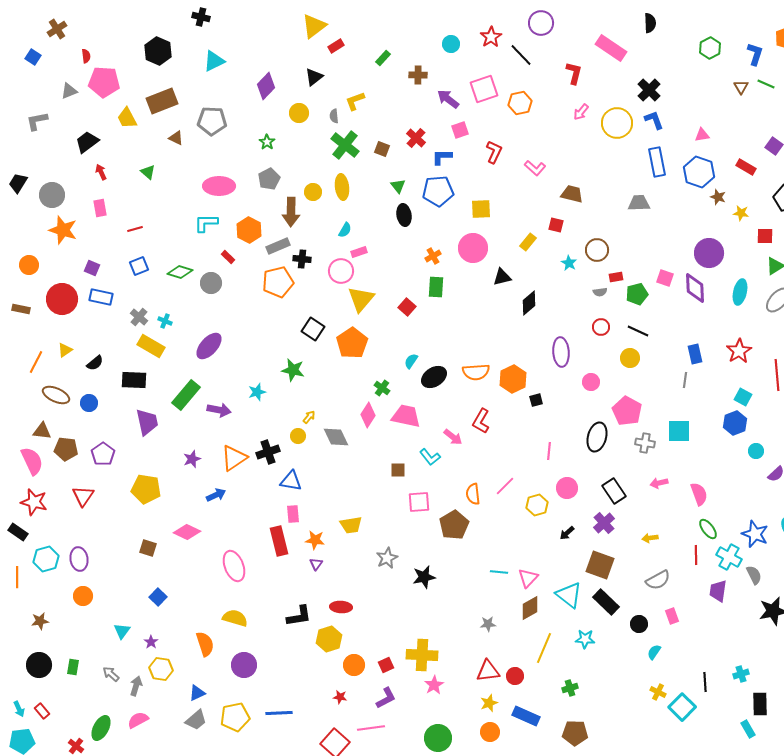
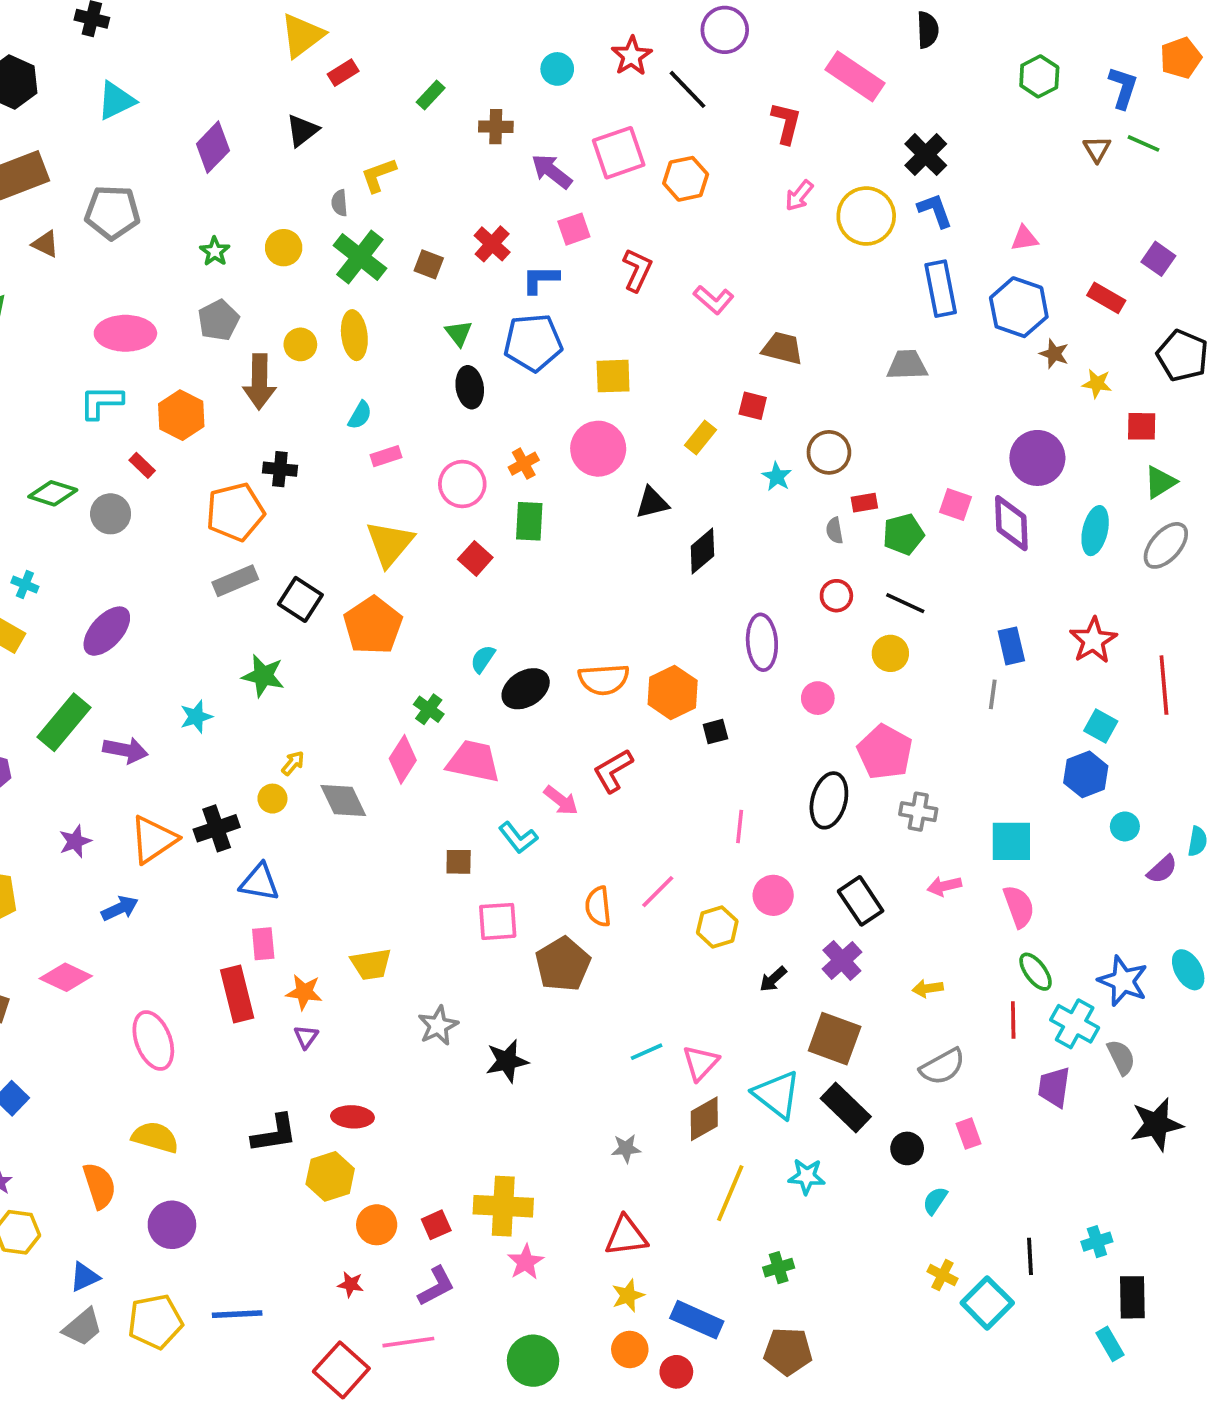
yellow circle: (299, 113) -> (284, 248), moved
gray rectangle: (278, 246) -> (235, 581), moved
pink circle: (341, 271) -> (462, 484), moved
gray semicircle: (600, 292) -> (835, 531), turned 88
red L-shape: (481, 421) -> (613, 771), turned 30
cyan square: (679, 431) -> (1011, 841), moved
cyan line: (499, 572) -> (647, 1052), turned -30
red circle: (515, 676) -> (676, 1372), moved

